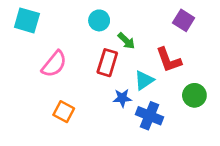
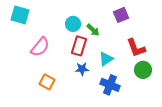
cyan circle: (99, 20) -> (73, 24), moved
purple square: (184, 20) -> (121, 15), moved, turned 35
red L-shape: (169, 60) -> (136, 48), moved
blue star: (122, 98) -> (82, 69), moved

